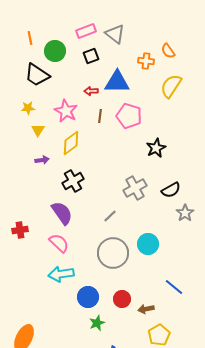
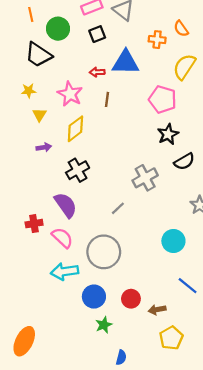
pink pentagon: (129, 116) -> (163, 99), moved
black semicircle: (171, 190) -> (184, 161), moved
red cross: (20, 230) -> (34, 224), moved
cyan circle: (148, 244) -> (173, 241), moved
gray circle: (113, 253) -> (104, 252), moved

